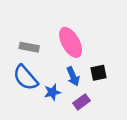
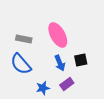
blue star: (52, 92) -> (43, 88), moved

